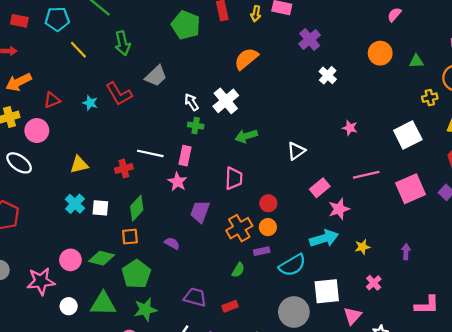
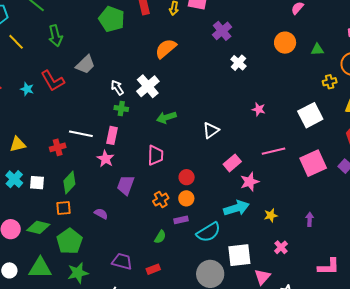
orange cross: (239, 228) -> (161, 200), size x0.7

